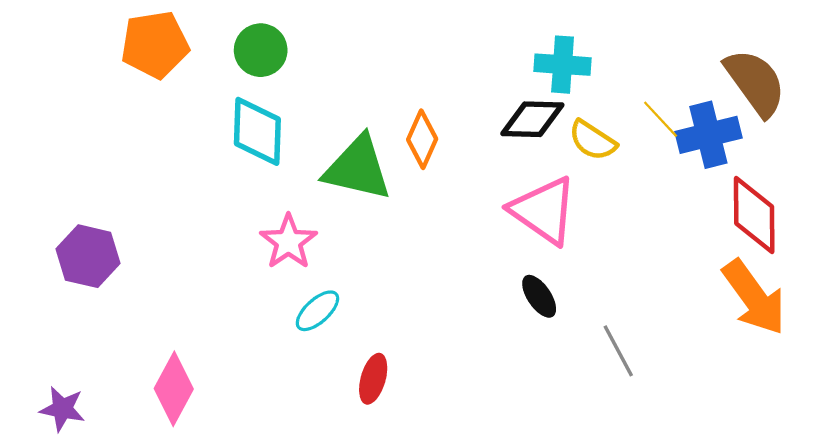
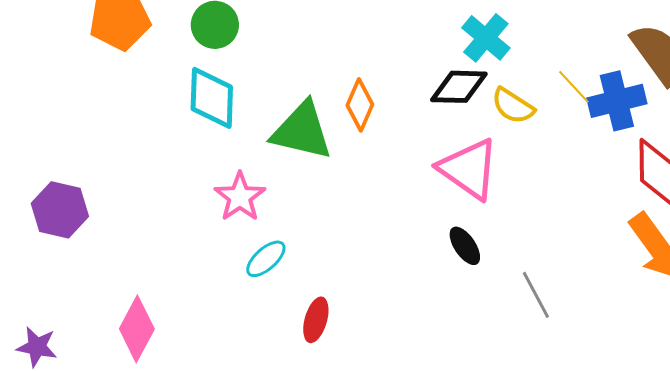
cyan cross: (563, 65) -> (486, 38), turned 36

